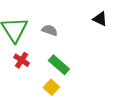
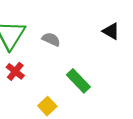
green rectangle: (59, 65) -> (78, 81), moved

